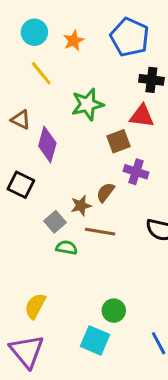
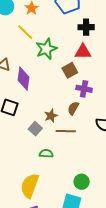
yellow line: (41, 73) -> (25, 32), moved
brown semicircle: (105, 192) -> (73, 108), moved
green semicircle: (67, 248) -> (46, 154), moved
yellow semicircle: (35, 306) -> (30, 186), size x1.4

